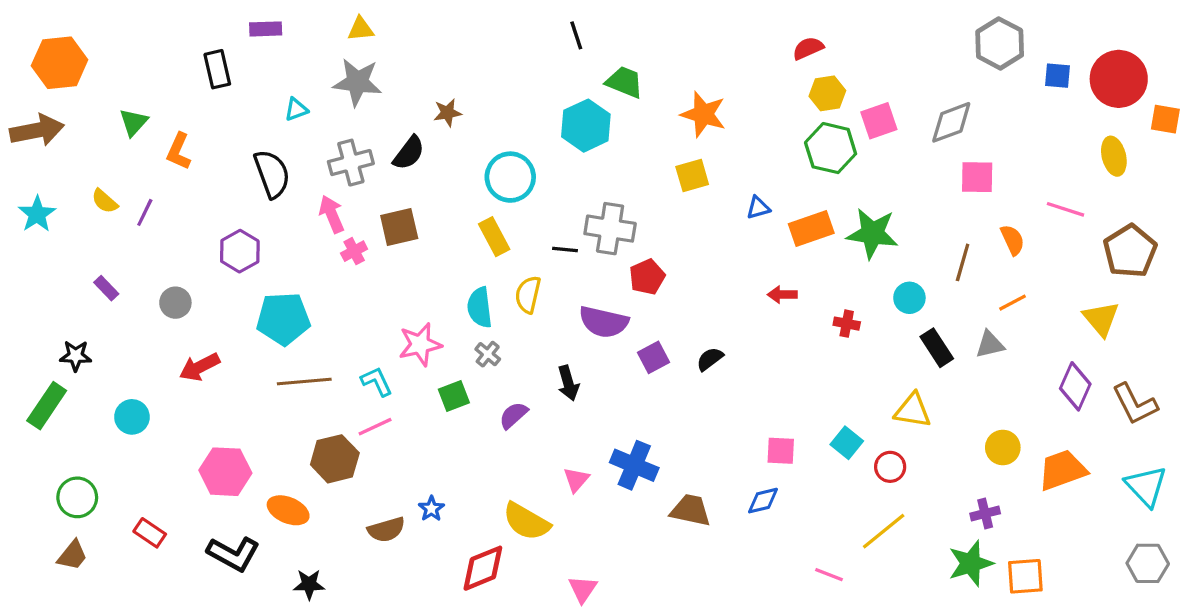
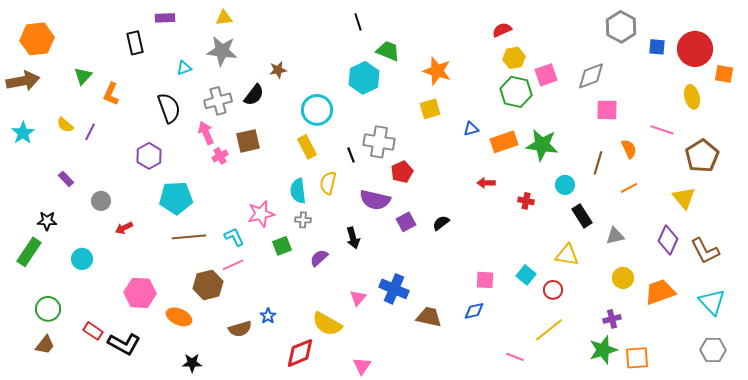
black line: (565, 249) -> (351, 155), turned 63
gray circle: (175, 303) -> (101, 201), moved
gray triangle: (990, 344) -> (615, 236), moved
gray cross: (488, 354) -> (303, 220), turned -35
red arrow: (200, 367) -> (124, 228), size x0.7
black L-shape: (233, 554) -> (124, 344), moved

